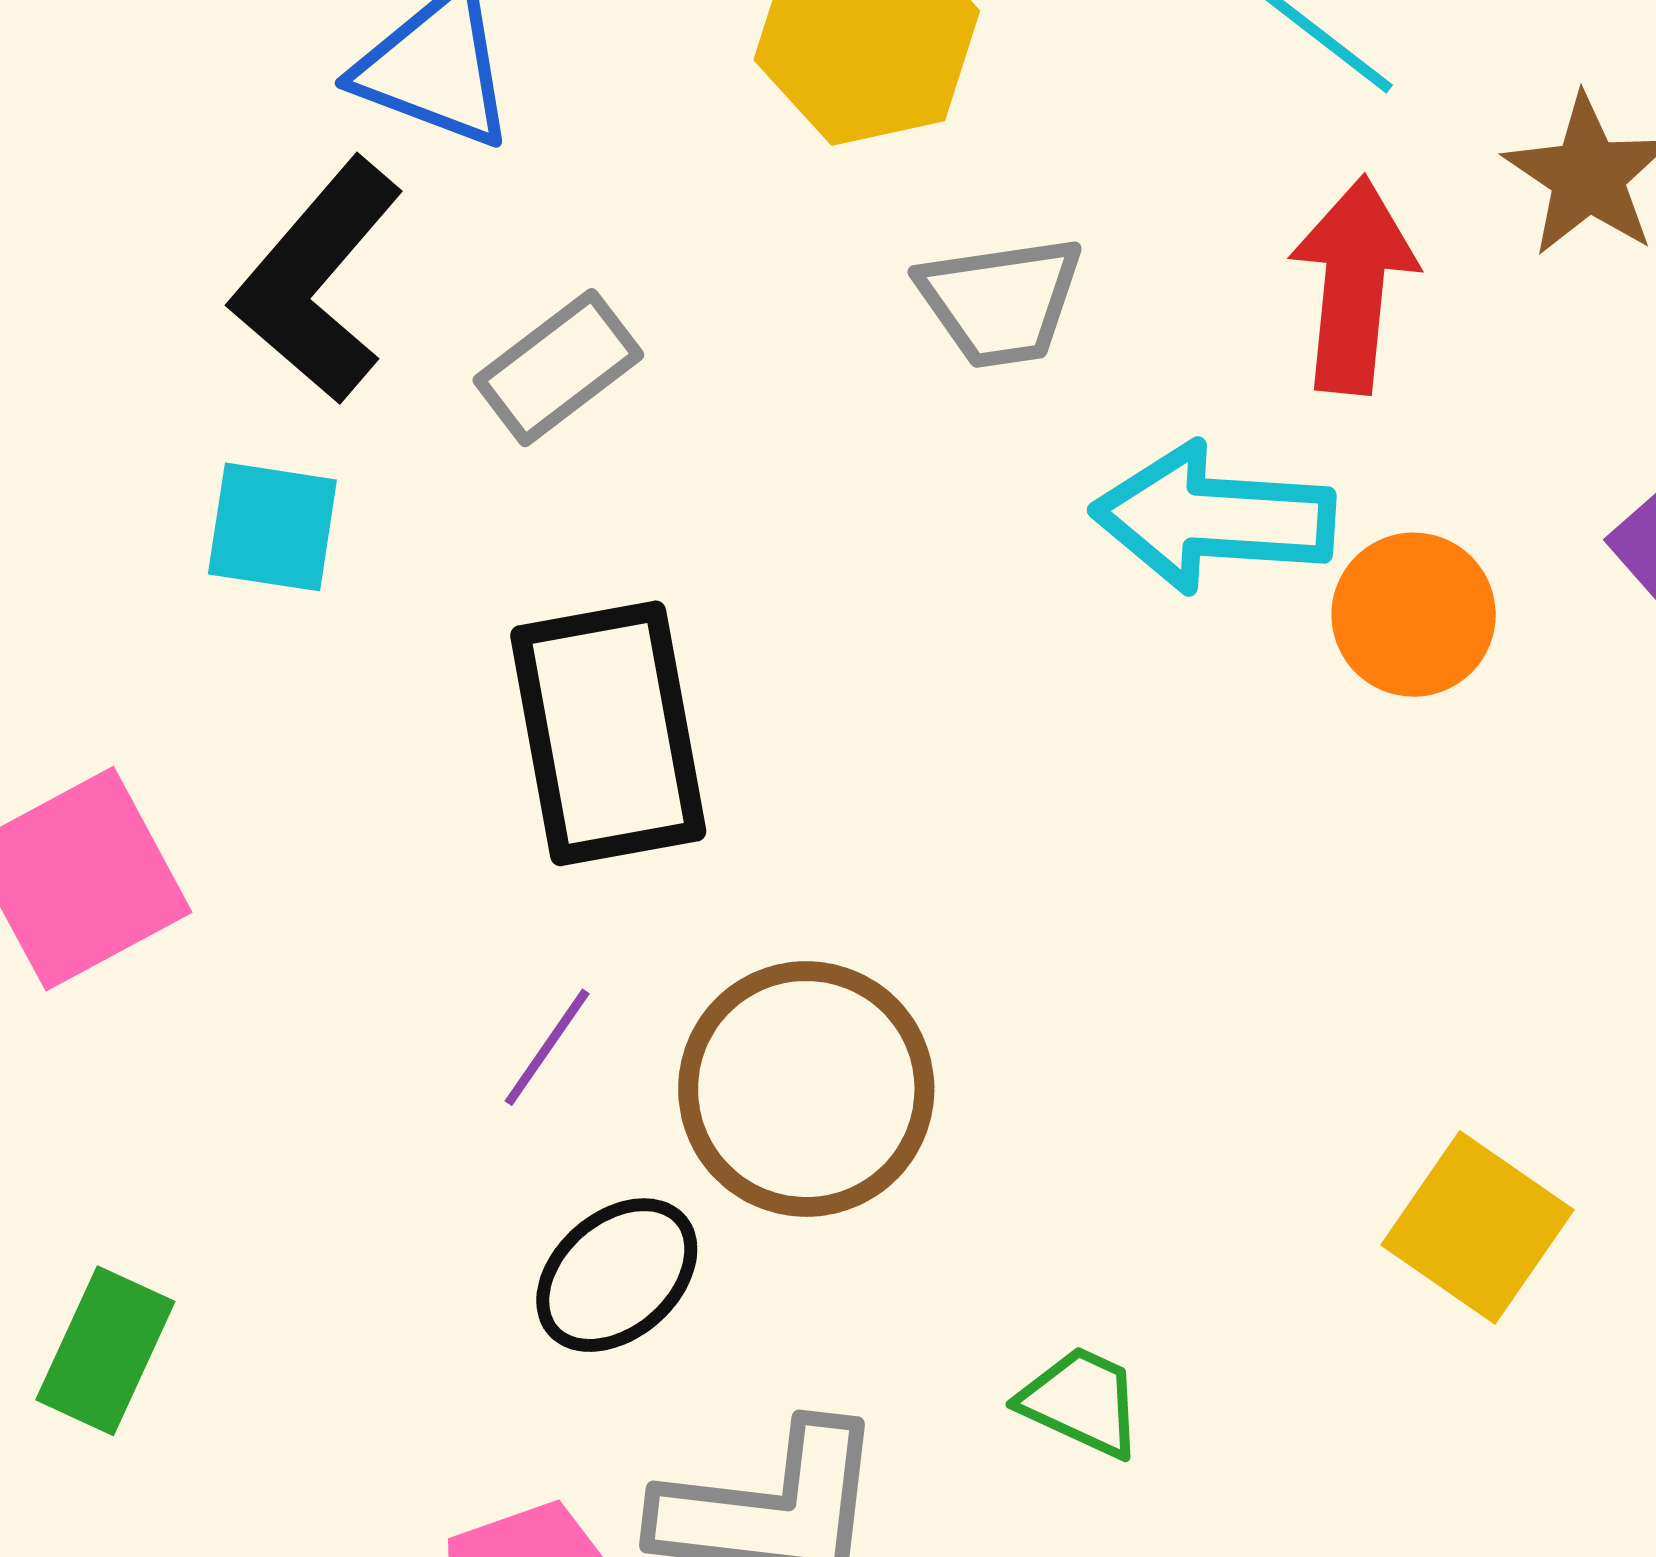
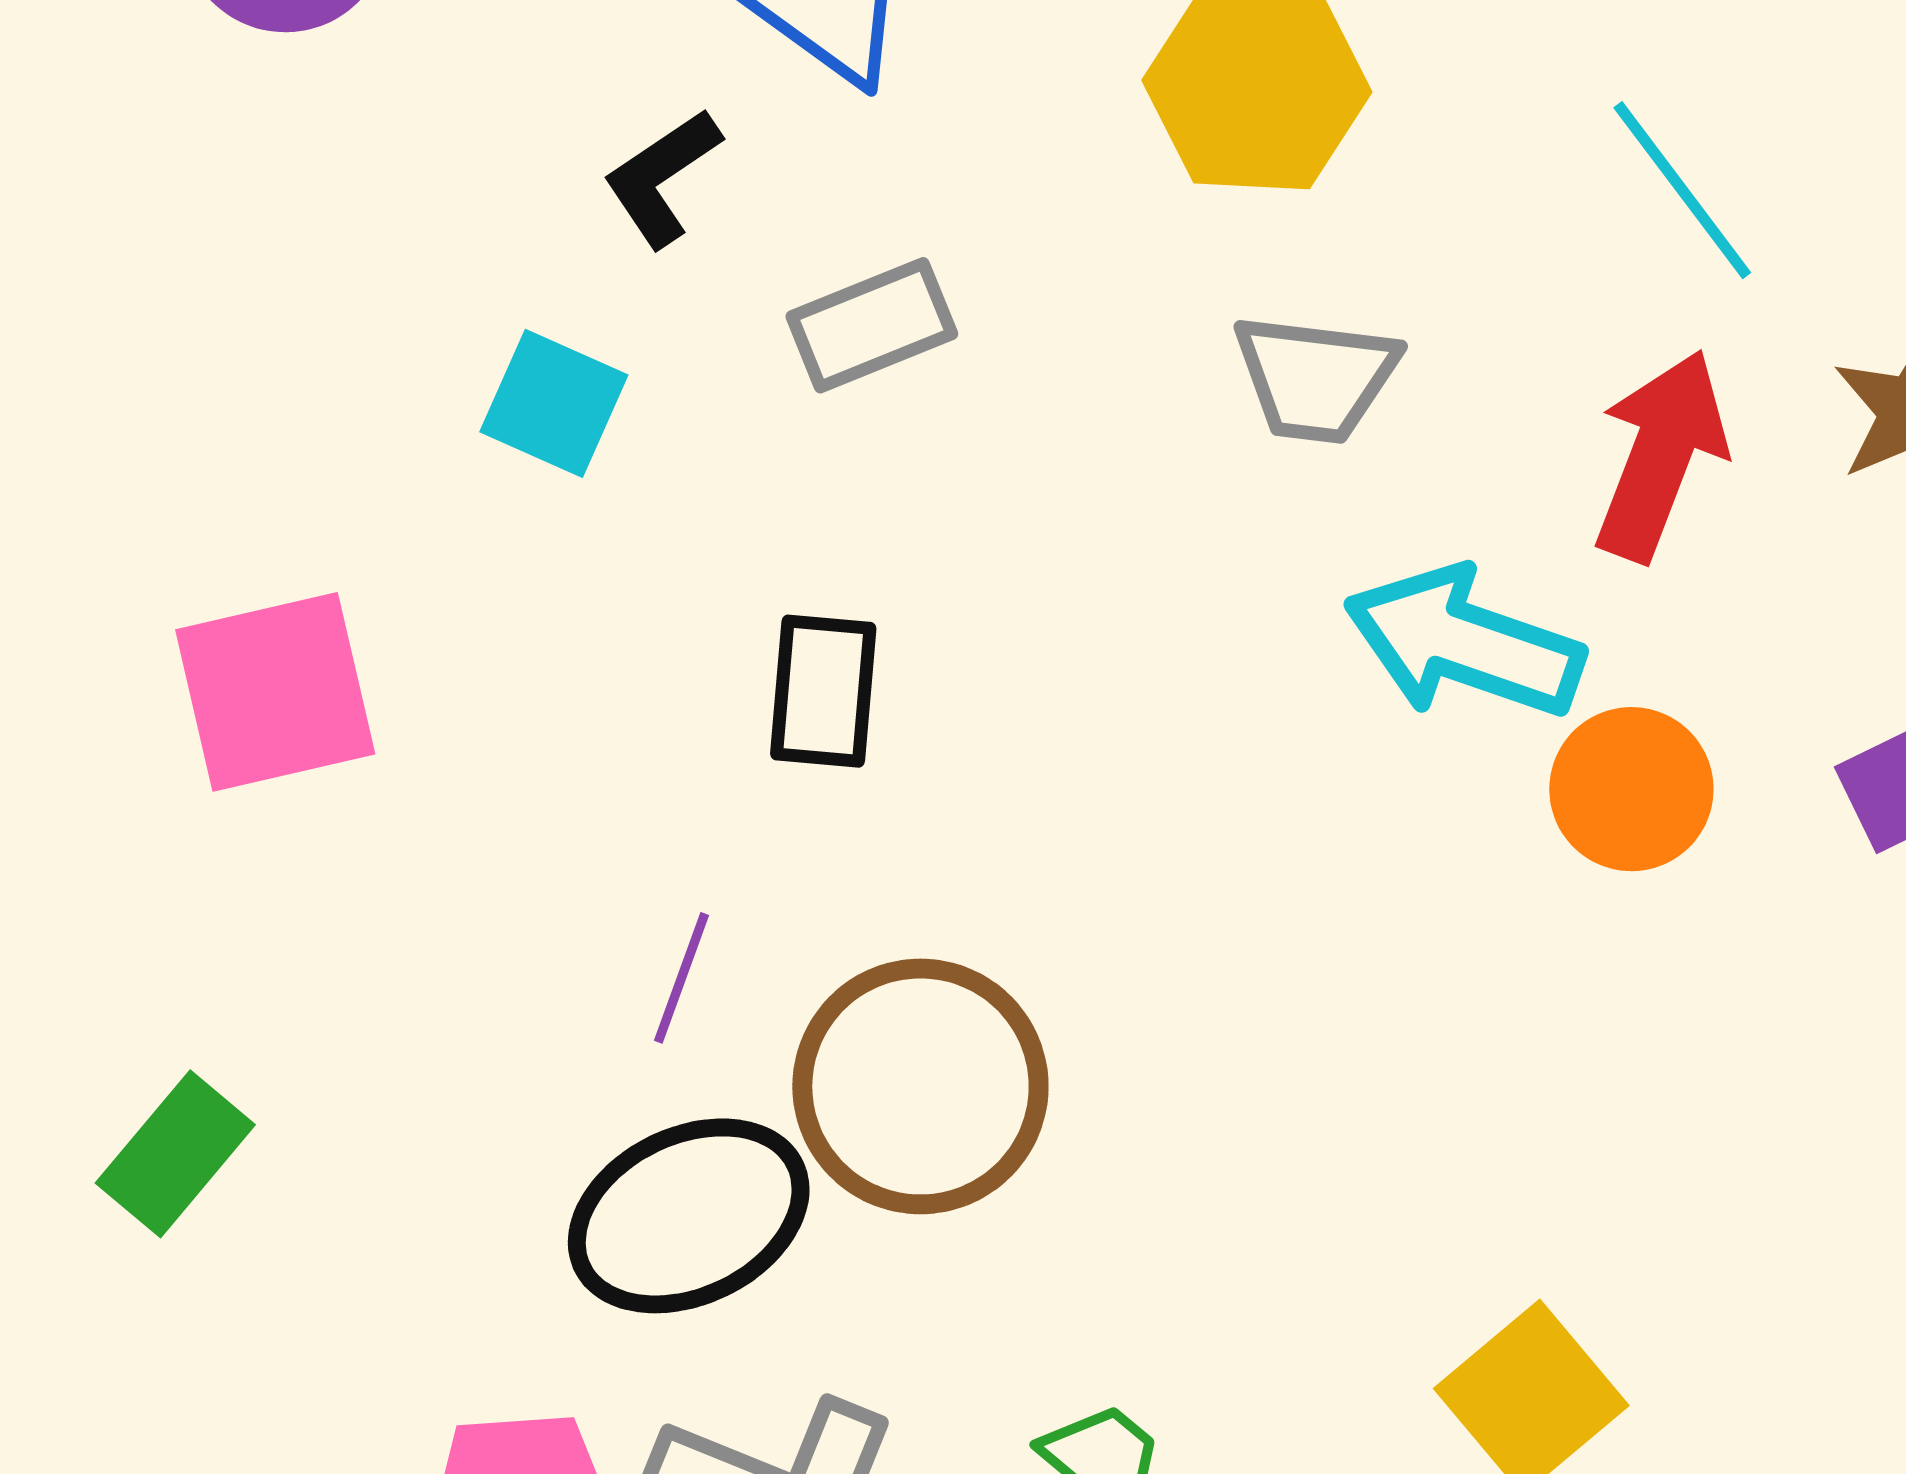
black L-shape: (317, 280) -> (662, 177), size x0.6
black rectangle: (608, 733) -> (823, 691), size x0.6
purple line: (547, 1047) -> (682, 978), turned -30
black ellipse: (617, 1275) -> (689, 1216), size x1.4

